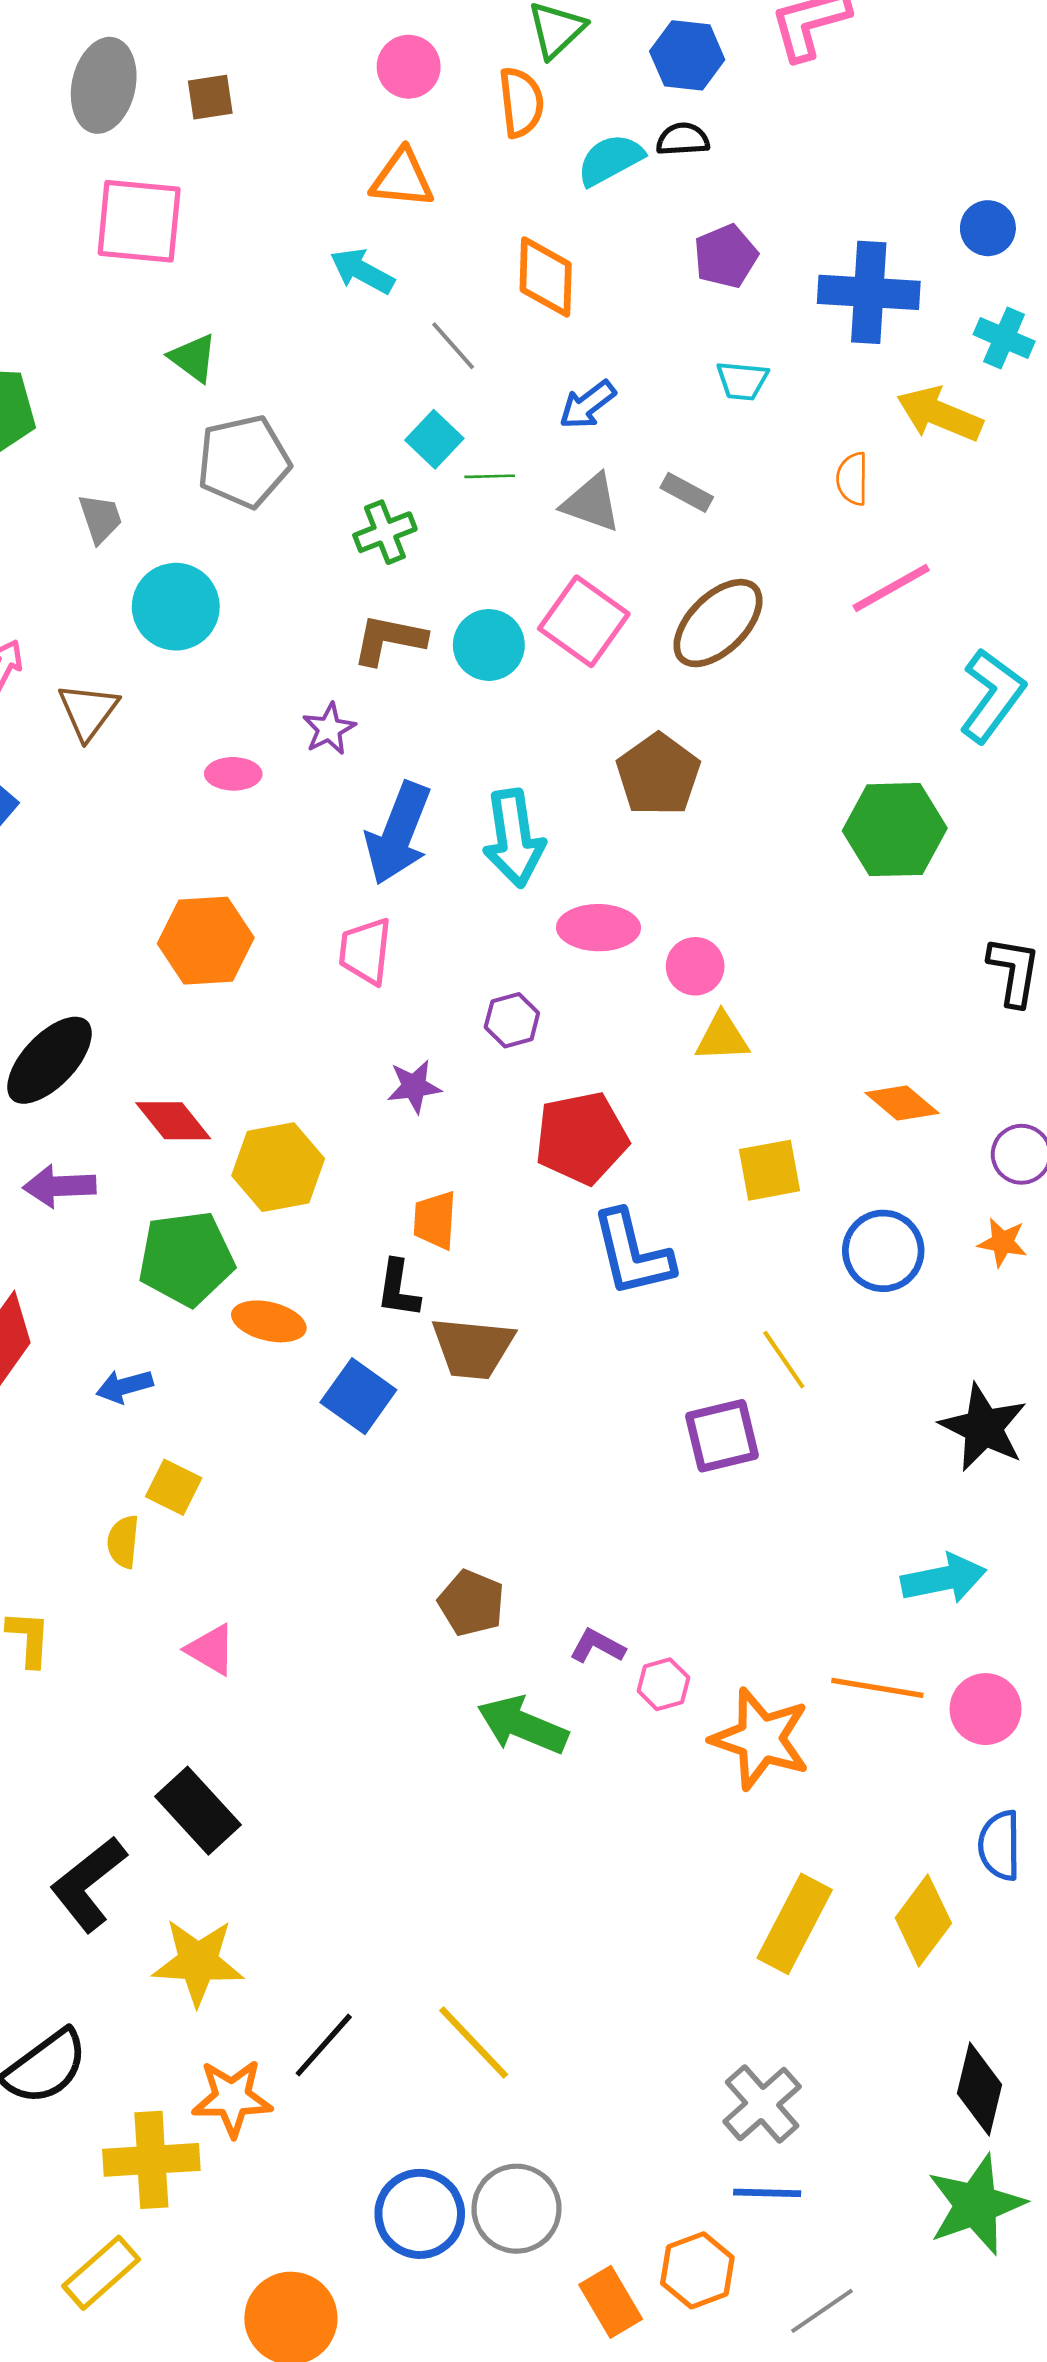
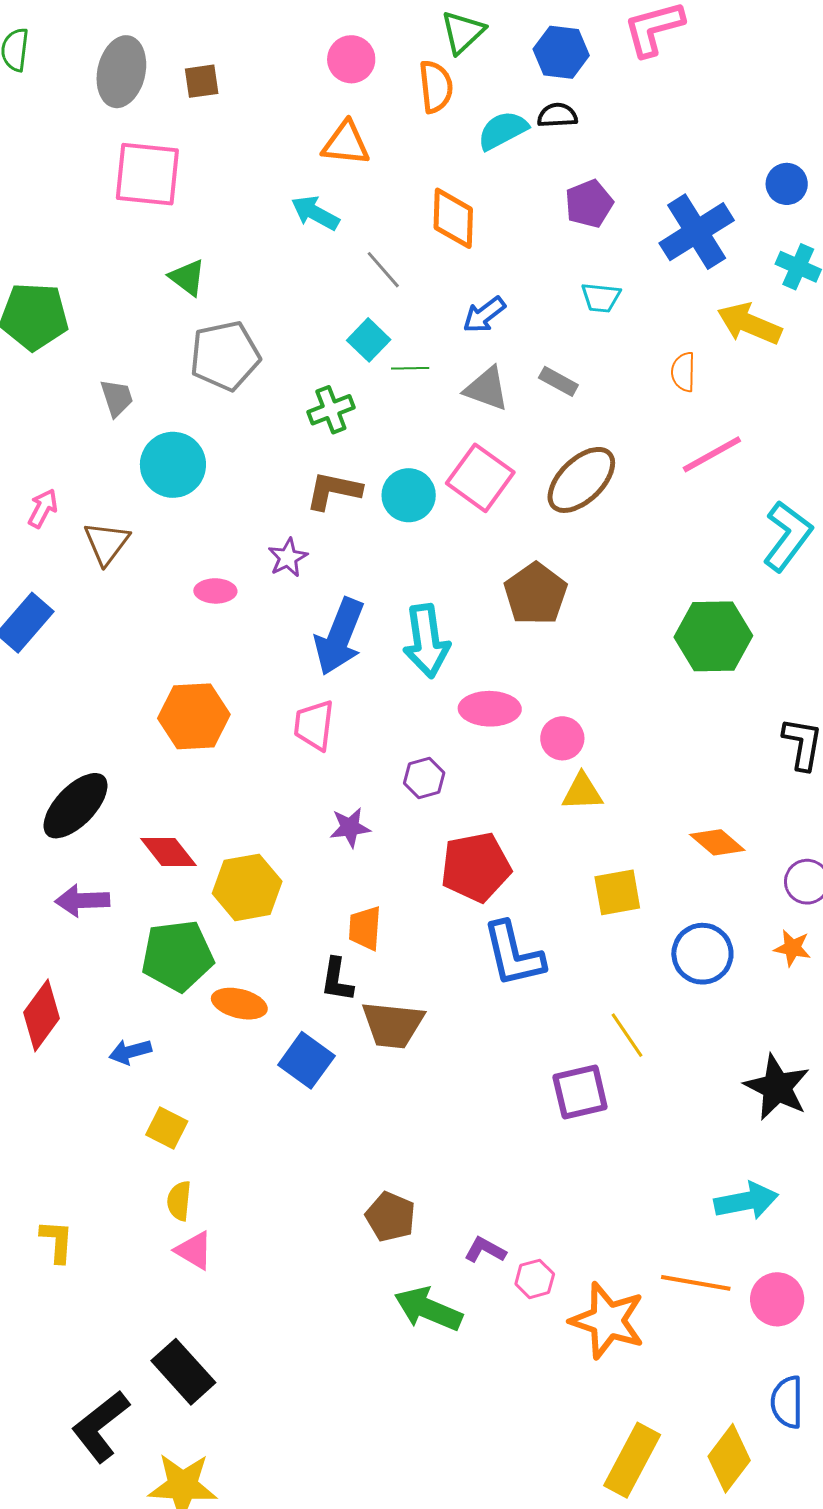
blue cross: (869, 292) -> (697, 232), turned -36
yellow semicircle: (123, 1542) -> (179, 1201), moved

